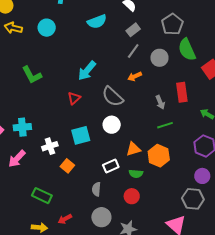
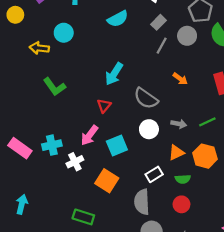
yellow arrow: (13, 28) -> (39, 48), moved
gray circle: (159, 58) -> (187, 36), moved
orange arrow: (135, 76) -> (180, 79), moved, turned -112
gray arrow: (160, 102) -> (179, 124), moved, turned -48
white cross: (50, 146) -> (75, 162), moved
pink arrow: (17, 159) -> (89, 135), moved
orange square: (67, 166) -> (107, 181), size x1.5
gray semicircle: (96, 189) -> (142, 202), size x1.6

